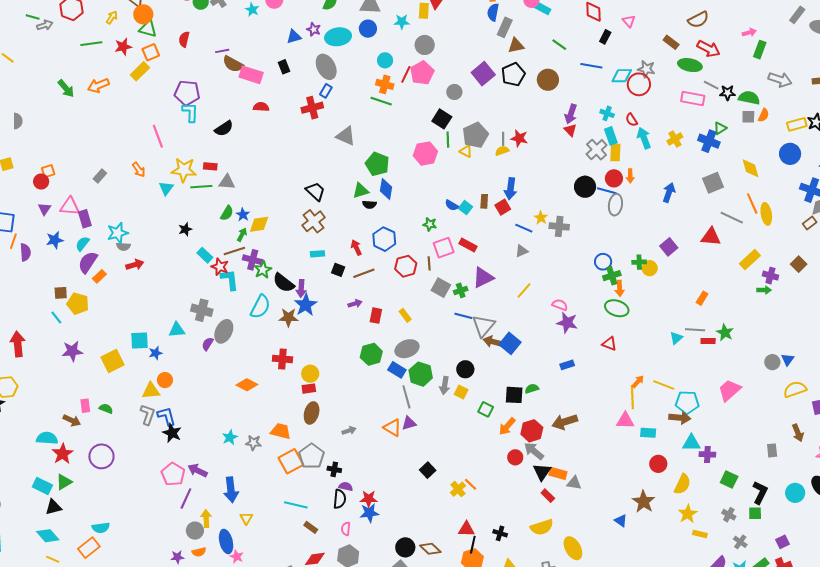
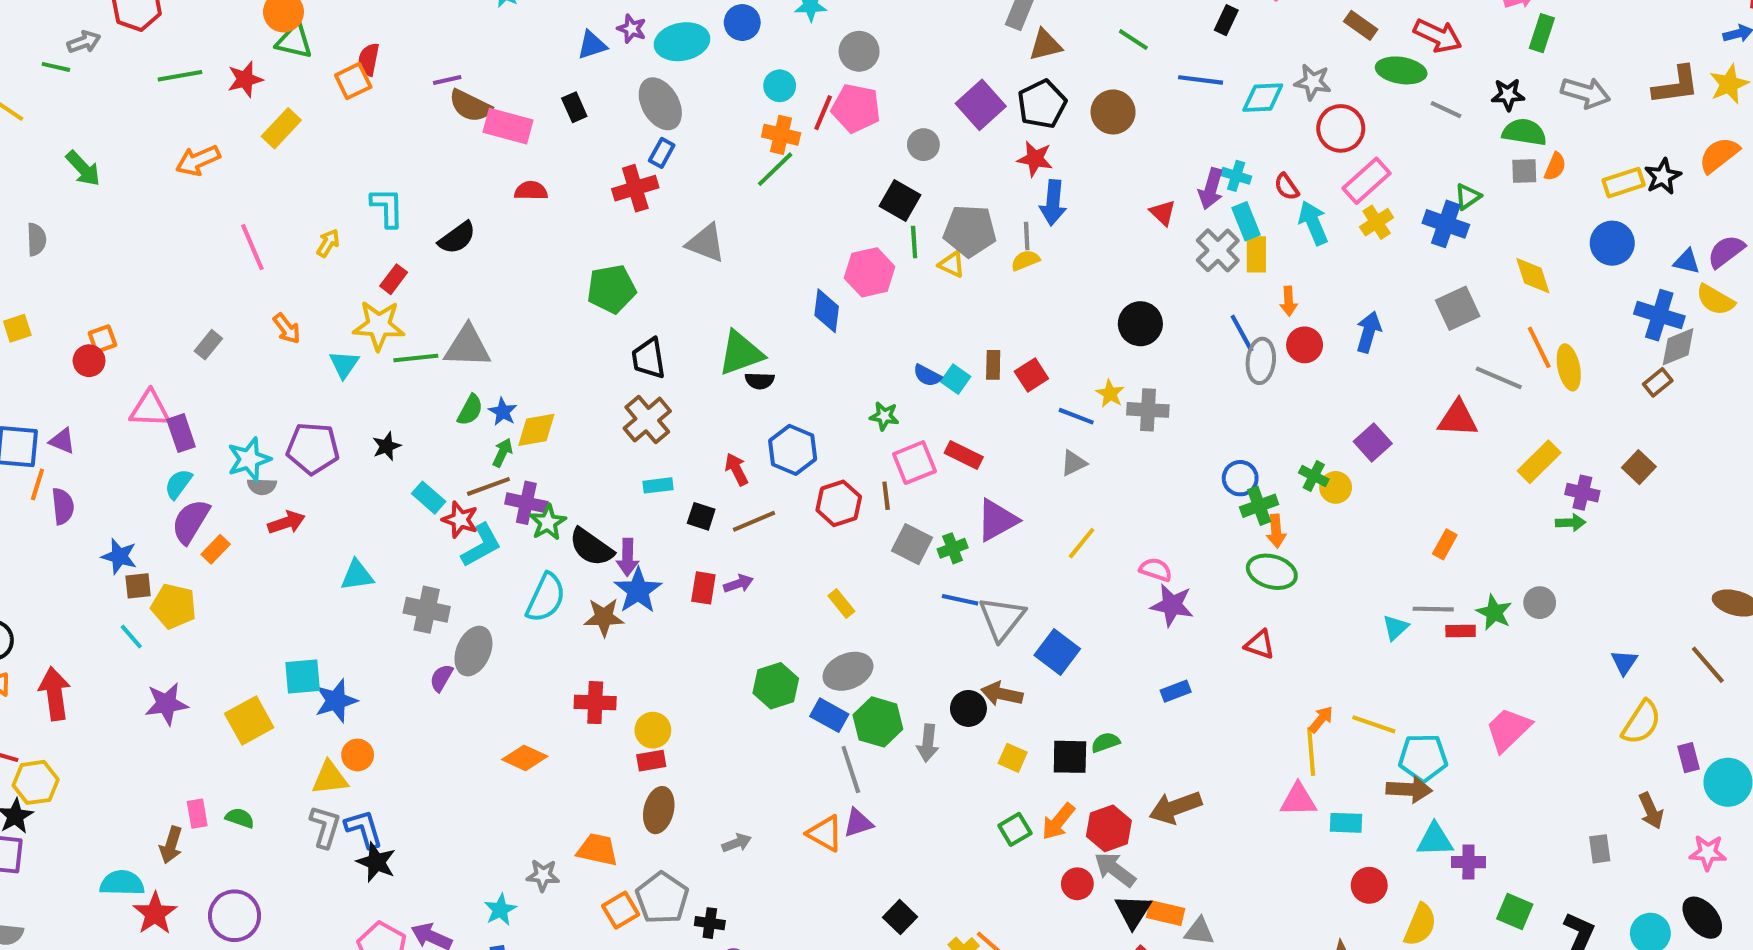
green line: (33, 17) -> (56, 67), moved
yellow arrow: (112, 17) -> (328, 243), moved
orange square: (151, 52) -> (353, 81), moved
pink pentagon: (422, 73) -> (856, 108), turned -30
red circle: (639, 84) -> (1341, 128), moved
green arrow: (66, 88) -> (83, 168), moved
purple pentagon: (187, 93) -> (313, 448), moved
black star: (728, 93) -> (1508, 95), moved
pink rectangle: (693, 98) -> (1367, 181), moved, turned -50
green line: (381, 101) -> (775, 169), turned -60
purple arrow: (571, 114) -> (1211, 189), moved
gray pentagon: (475, 135) -> (970, 231), turned 30
pink line: (158, 136) -> (252, 247), moved
red star: (519, 138) -> (1035, 159), moved
green pentagon: (377, 164) -> (611, 289), moved, turned -30
red rectangle: (210, 166) -> (394, 279), moved, turned -56
red circle: (614, 178) -> (1305, 345), moved
gray triangle: (227, 182) -> (467, 347), size x1.4
black circle: (585, 187) -> (1140, 324), moved
blue diamond: (386, 189) -> (827, 311), moved
blue arrow: (511, 189) -> (1053, 203), moved
black trapezoid: (315, 191) -> (649, 358), turned -140
green triangle: (361, 191) -> (741, 353), size x1.4
blue line: (607, 191) -> (1242, 333), turned 48
purple triangle: (45, 209) -> (62, 441), moved, turned -40
blue star: (55, 240) -> (119, 556), moved, turned 30
green cross: (639, 262) -> (1314, 476), turned 32
cyan L-shape: (230, 280) -> (481, 545), turned 70
red rectangle: (376, 316) -> (703, 588), moved
cyan triangle: (177, 330) -> (357, 575), moved
brown arrow: (493, 342) -> (1002, 694), moved
blue star: (155, 353) -> (336, 701), size x1.5
gray circle: (772, 362) -> (1540, 603), moved
yellow semicircle: (795, 389) -> (1641, 722), turned 145
yellow square: (461, 392) -> (1013, 758), moved
green square: (486, 409) -> (1015, 829), moved, turned 35
brown arrow: (72, 420) -> (171, 845), turned 84
cyan star: (230, 437) -> (500, 910), moved
orange square: (291, 461) -> (621, 910), size x0.7

